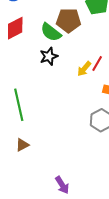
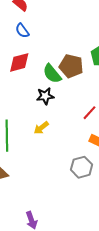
yellow arrow: (84, 69) -> (41, 128), moved

